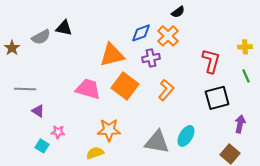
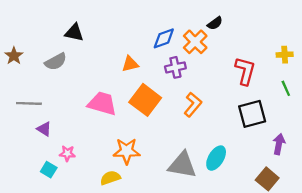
black semicircle: (178, 12) -> (215, 23), moved
gray semicircle: (41, 37) -> (56, 62), moved
orange triangle: (112, 55) -> (130, 64), size x0.6

